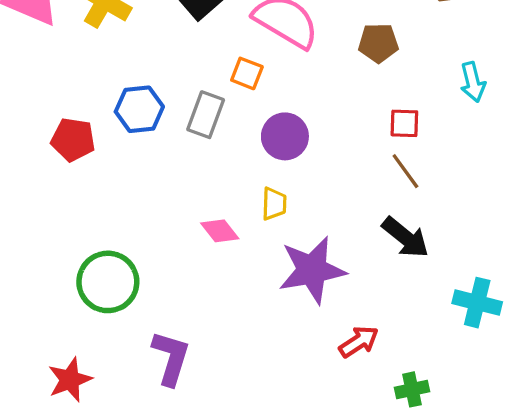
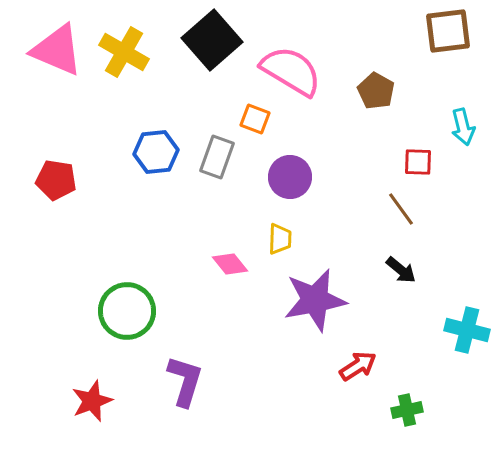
brown pentagon: (378, 43) -> (376, 91), turned 30
red square: (404, 123) -> (418, 162), moved
red pentagon: (73, 140) -> (56, 180), moved
black arrow: (405, 237) -> (401, 270), size x0.7

